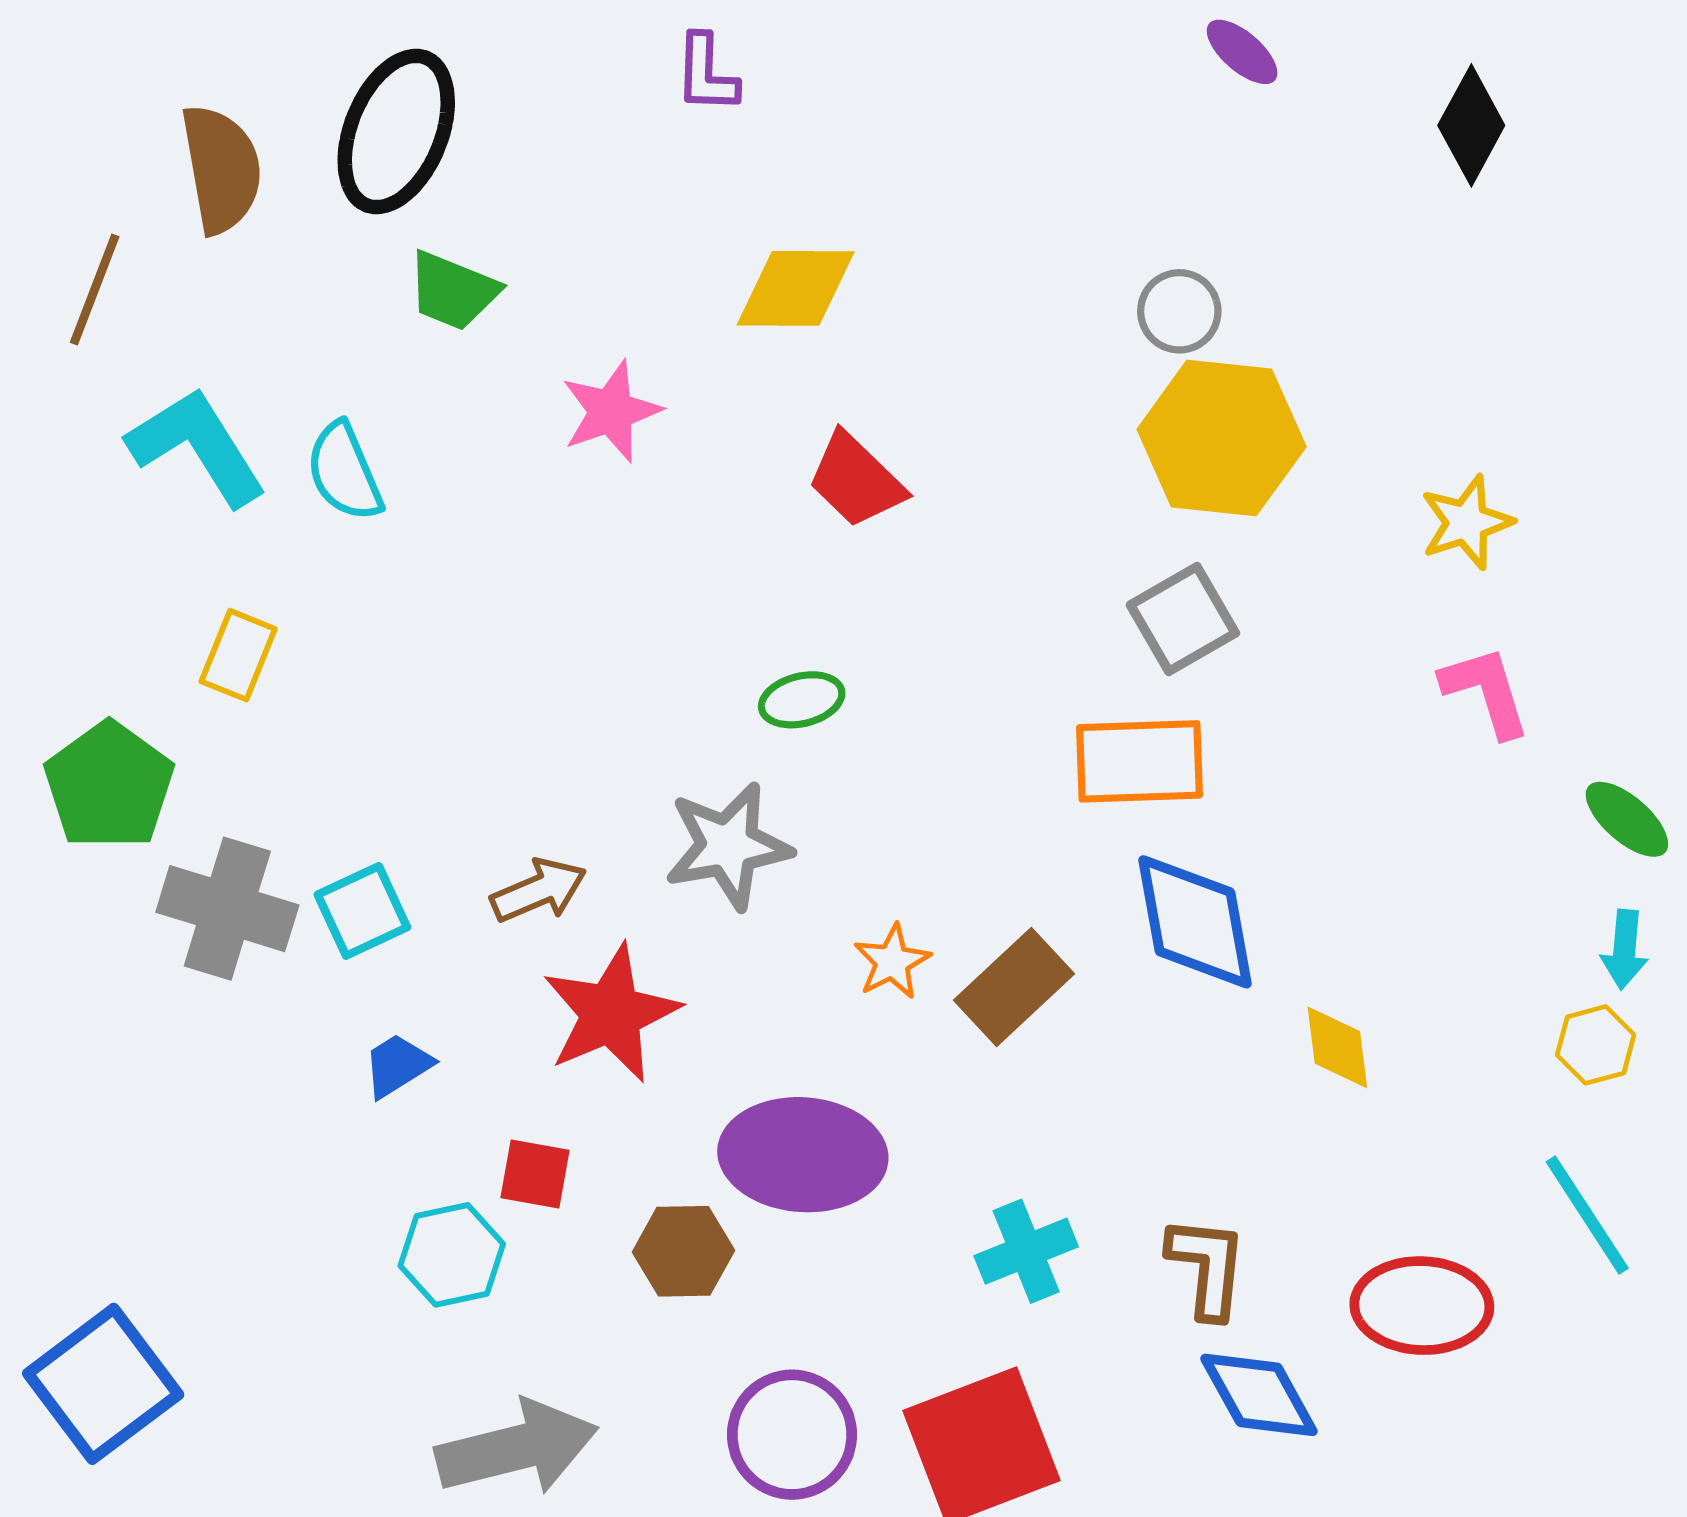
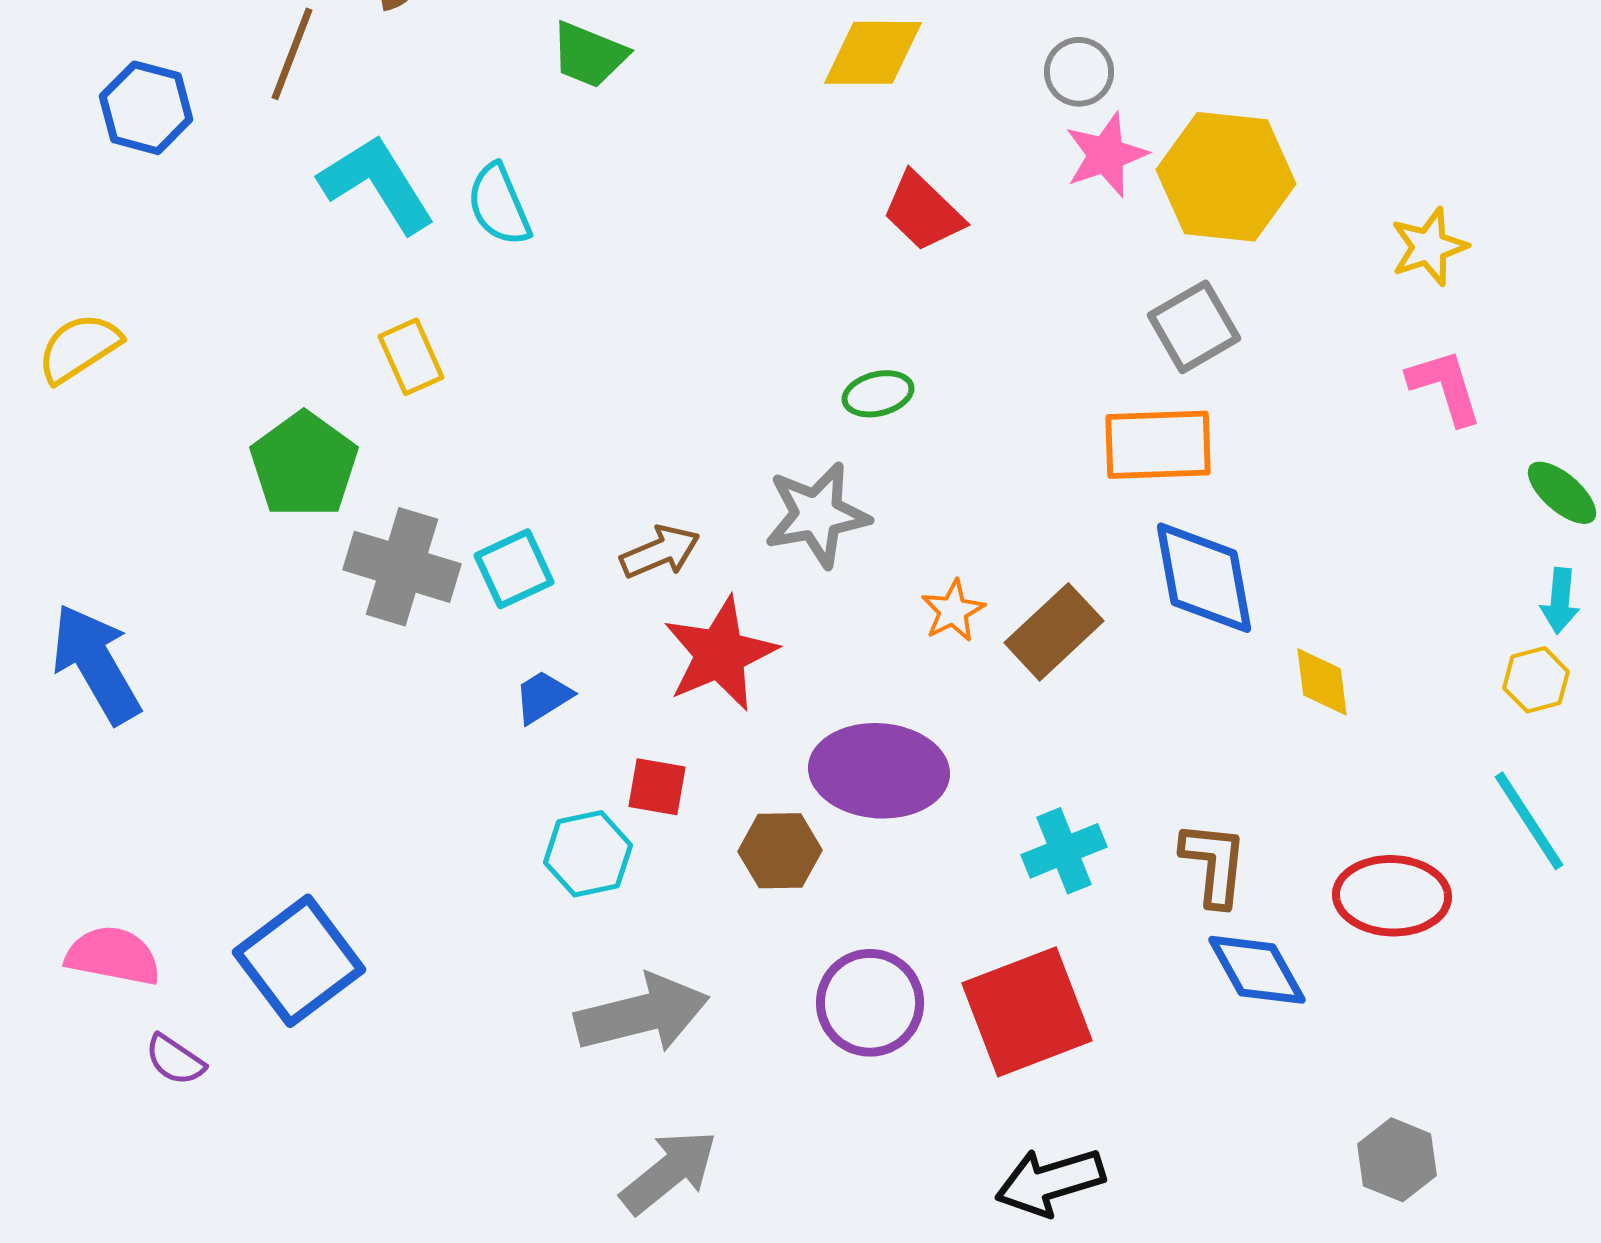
gray circle: (1179, 311) -> (1079, 72), moved
pink star: (611, 411) -> (1106, 155), moved
yellow rectangle: (238, 655) -> (411, 357), turned -46

